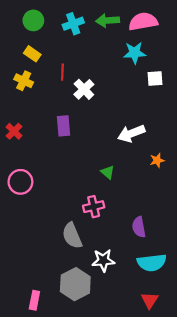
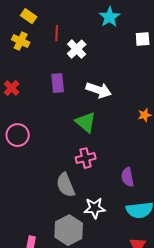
cyan star: (135, 53) -> (110, 17), moved, turned -30
white arrow: (131, 133) -> (99, 90), moved, turned -140
green triangle: (108, 172) -> (86, 122), moved, size x1.6

